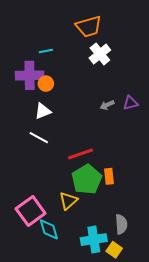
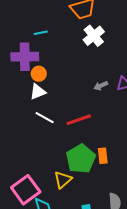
orange circle: (46, 84) -> (39, 74), moved
white line: (39, 138) -> (45, 118), moved
red line: (81, 154) -> (79, 120), moved

